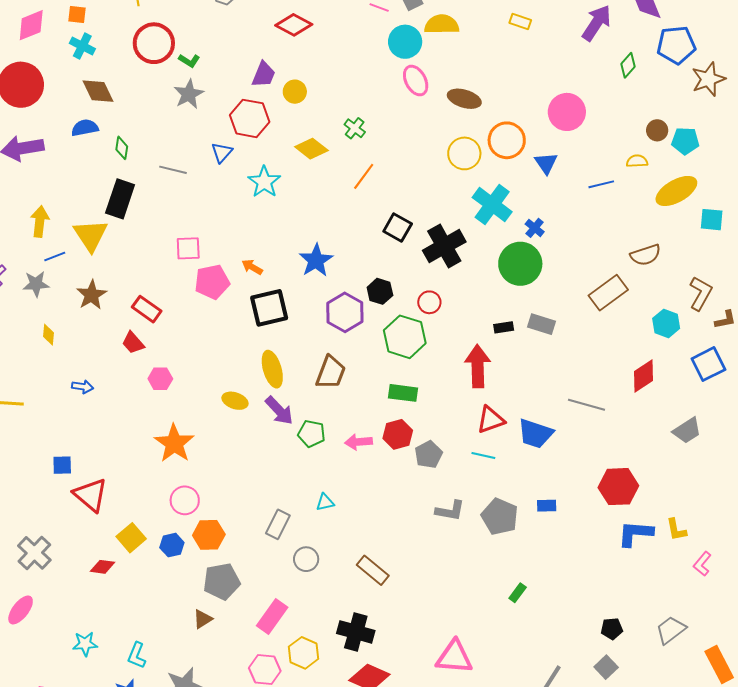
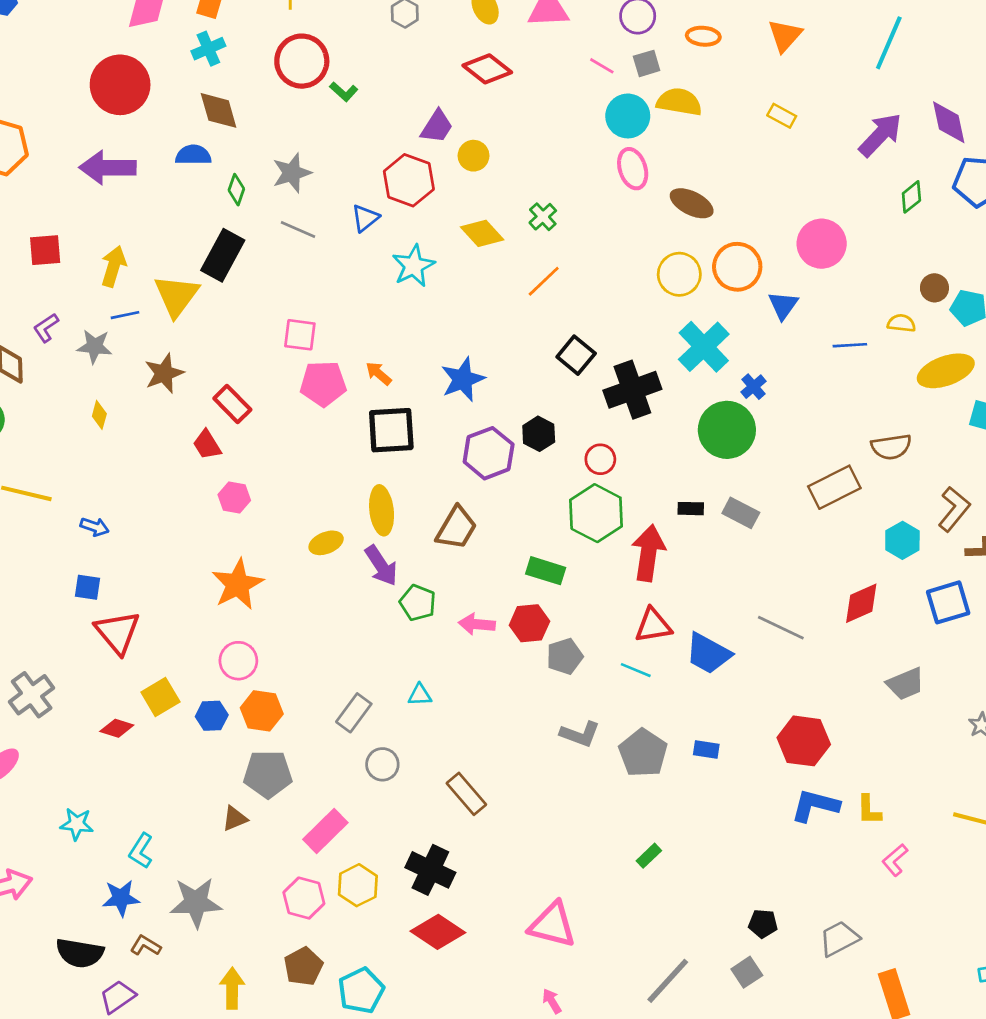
cyan cross: (82, 46) -> (208, 49), turned 30
gray star: (189, 94) -> (292, 173), moved
green hexagon: (405, 337) -> (596, 513), moved
blue arrow: (83, 387) -> (95, 527), moved
yellow ellipse: (235, 401) -> (326, 543), turned -50

